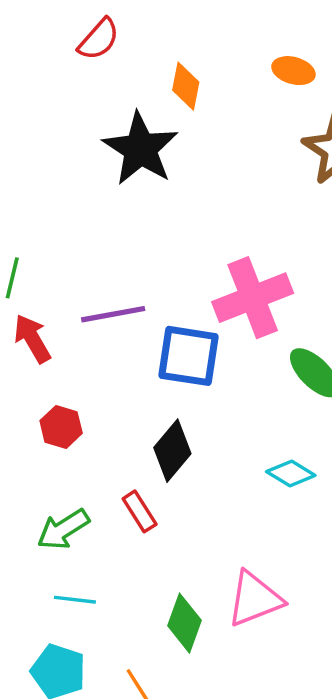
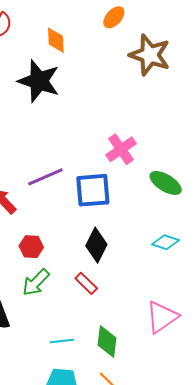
orange ellipse: (293, 71) -> (114, 17), turned -50
pink cross: (253, 298) -> (121, 149), size x0.7
green arrow: (63, 529) -> (36, 282), moved
green diamond: (185, 623) -> (107, 342), moved

